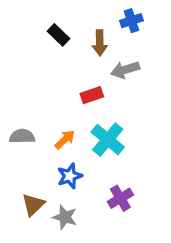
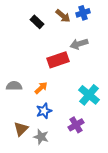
brown arrow: (100, 43) -> (63, 16), moved, turned -49
red rectangle: (92, 95) -> (58, 60), size x1.5
cyan cross: (108, 140) -> (89, 95), moved

